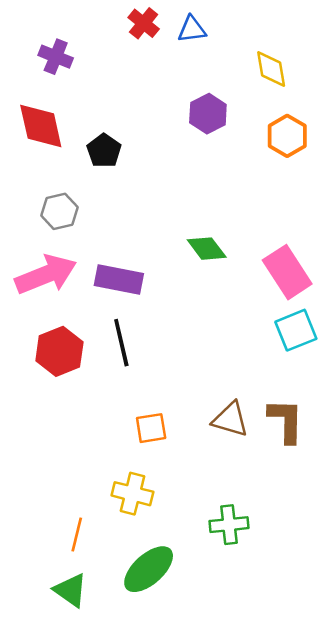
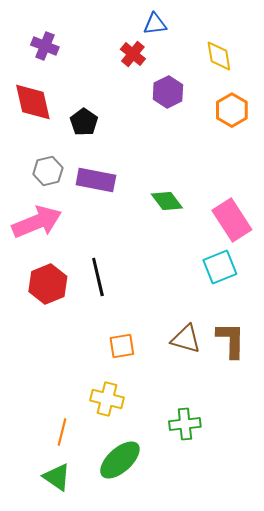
red cross: (144, 23) -> (133, 54), moved
purple rectangle: (119, 279) -> (96, 180), moved
cyan square: (296, 330) -> (220, 267), moved

